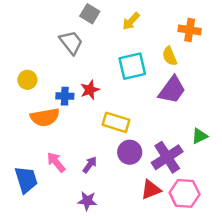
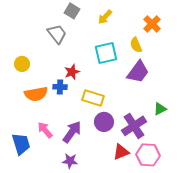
orange cross: (190, 30) -> (152, 24), turned 36
blue cross: (65, 96) -> (60, 87), moved
purple arrow: (90, 165) -> (72, 132), size x1.6

